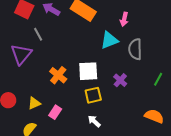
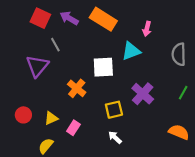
gray semicircle: (135, 49) -> (179, 54), moved
white square: (88, 71) -> (103, 67), moved
purple cross: (120, 80) -> (143, 94), size x1.5

